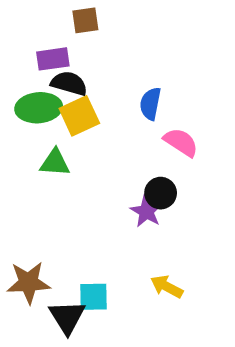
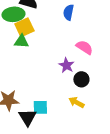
yellow square: (79, 116) -> (24, 27), moved
pink semicircle: (181, 142) -> (84, 47), moved
black circle: (161, 193) -> (81, 79), moved

